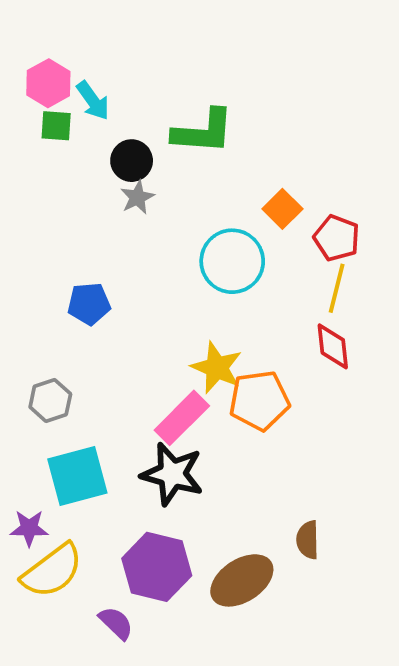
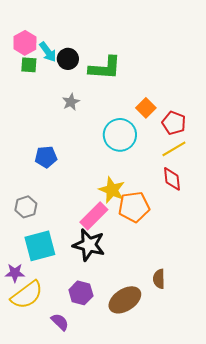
black circle: (132, 161) -> (68, 59), moved
yellow line: (337, 288) -> (174, 149), turned 45
purple hexagon: (157, 567) -> (81, 293), size x0.7

